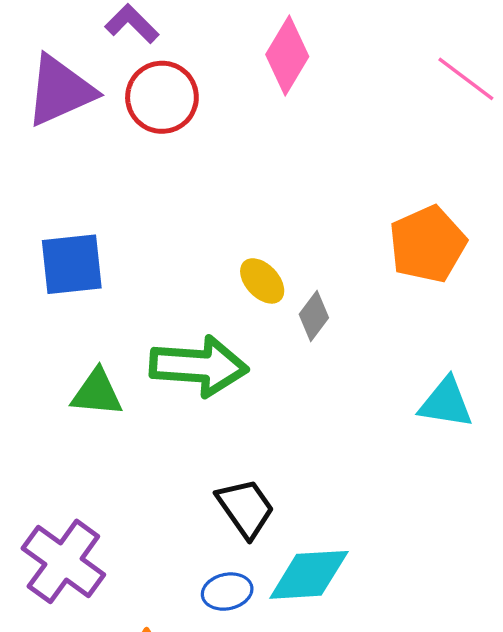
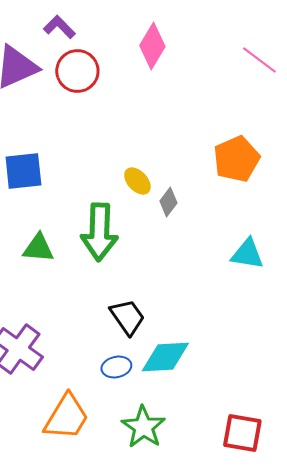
green arrow: (199, 366) -> (99, 232), turned 88

